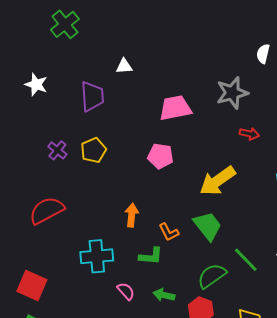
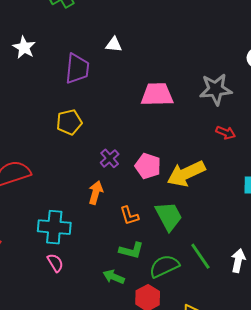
purple cross: (57, 150) -> (110, 158), moved
pink pentagon: (160, 156) -> (148, 166), moved
green L-shape: (151, 256) -> (131, 250), moved
pink semicircle: (126, 291) -> (55, 263), moved

